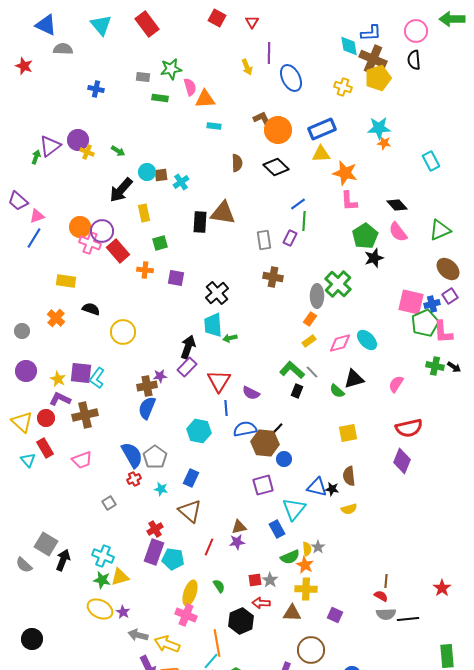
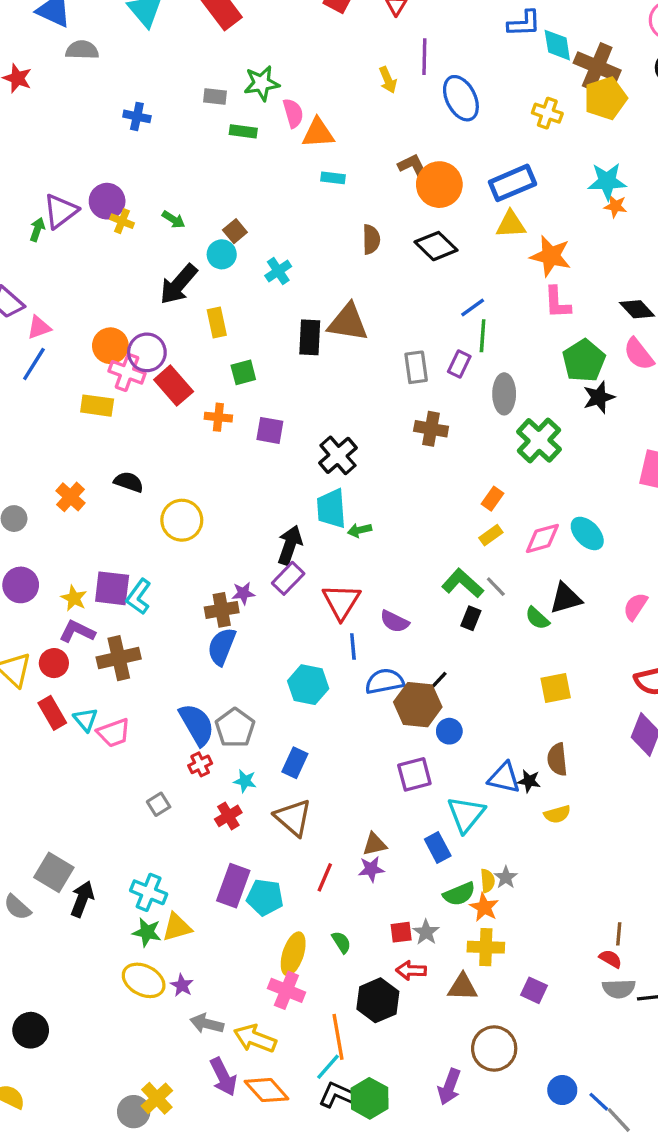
blue L-shape: (371, 33) -> (524, 23), moved
brown square: (161, 175) -> (235, 231), moved, turned -32
yellow rectangle: (66, 281) -> (97, 406), moved
gray ellipse: (317, 296) -> (504, 394), moved
cyan triangle: (28, 460) -> (85, 720), moved
red cross: (155, 529) -> (228, 816), moved

